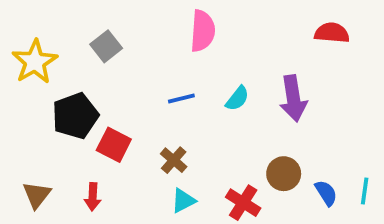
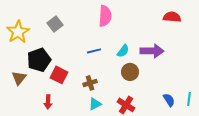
purple arrow: (293, 98) -> (152, 51), turned -80
brown cross: (174, 160) -> (90, 83), turned 32
brown circle: (284, 174) -> (130, 72), moved
brown triangle: (37, 195) -> (19, 78), moved

